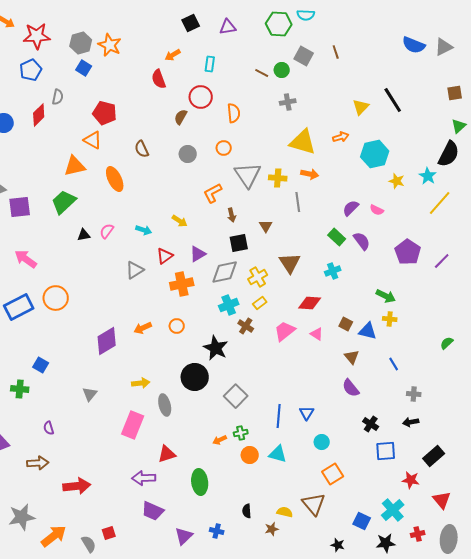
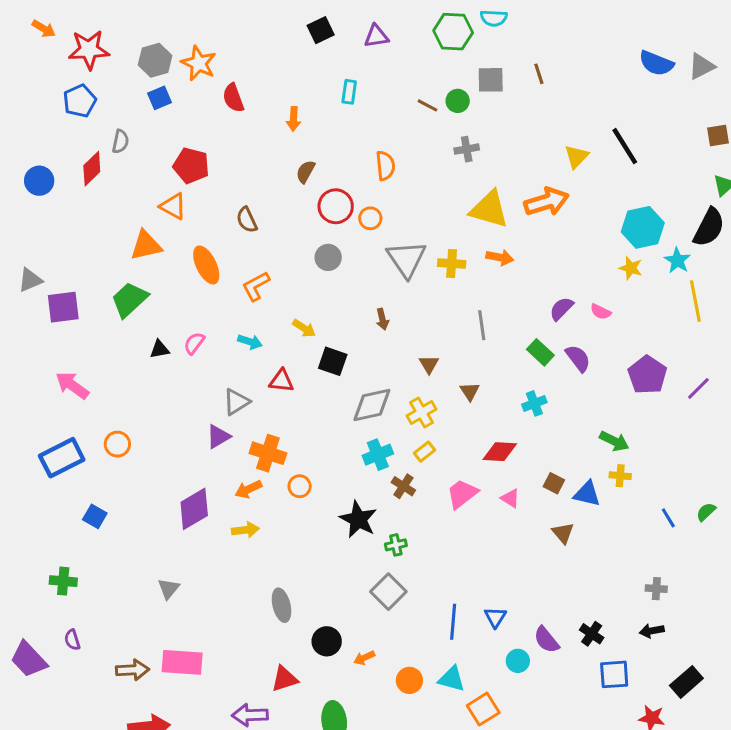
orange arrow: (173, 55) -> (294, 119), moved, turned -56
gray square: (304, 56) -> (491, 80), turned -30
blue square: (84, 68) -> (160, 98), turned 35
red semicircle: (159, 79) -> (233, 98), moved
red circle: (201, 97) -> (336, 206), moved
orange arrow: (341, 137) -> (546, 202), size x1.8
gray circle: (188, 154) -> (328, 257), moved
cyan hexagon: (375, 154) -> (643, 227), moved
orange L-shape: (213, 193) -> (256, 286), moved
gray line: (298, 202) -> (482, 325), moved
yellow line: (440, 203) -> (695, 301), turned -52
brown triangle: (266, 226) -> (429, 364), moved
black square: (239, 243) -> (333, 361), moved, turned 30
purple triangle: (198, 254) -> (218, 437), moved
red triangle: (165, 256) -> (281, 381), turned 42
brown triangle: (290, 263) -> (470, 391), size x0.6
orange cross: (182, 284) -> (268, 453), moved, turned 30
orange circle: (56, 298) -> (117, 444), size x0.7
blue line: (394, 364) -> (668, 518), moved
blue square: (41, 365) -> (95, 516), moved
black circle: (195, 377) -> (327, 641), moved, size x0.7
yellow arrow: (141, 383) -> (245, 530), moved
purple semicircle: (351, 388) -> (546, 640), moved
pink rectangle: (133, 425) -> (182, 662), moved, turned 72
purple semicircle: (49, 428) -> (72, 640), moved
green cross: (241, 433) -> (396, 545), moved
brown arrow: (38, 463) -> (132, 670), moved
orange square: (333, 474) -> (483, 709), moved

